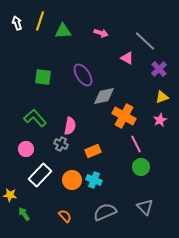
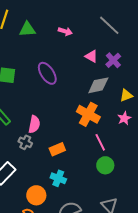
gray line: (145, 41) -> (109, 25), moved
purple cross: (159, 69) -> (113, 60), moved
gray diamond: (104, 96) -> (98, 85), moved
orange circle: (72, 180) -> (36, 195), moved

